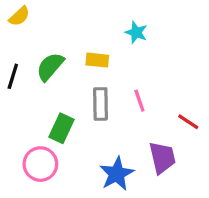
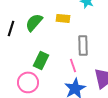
pink line: (139, 101) -> (73, 65), moved
gray rectangle: (101, 104) -> (83, 45), moved

